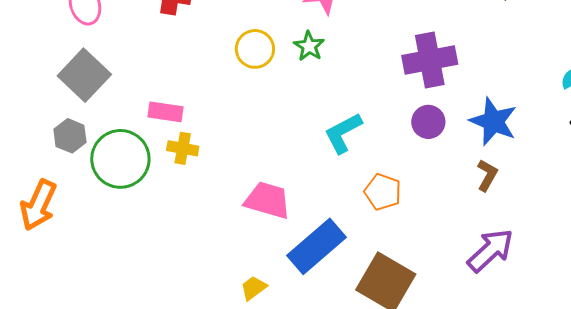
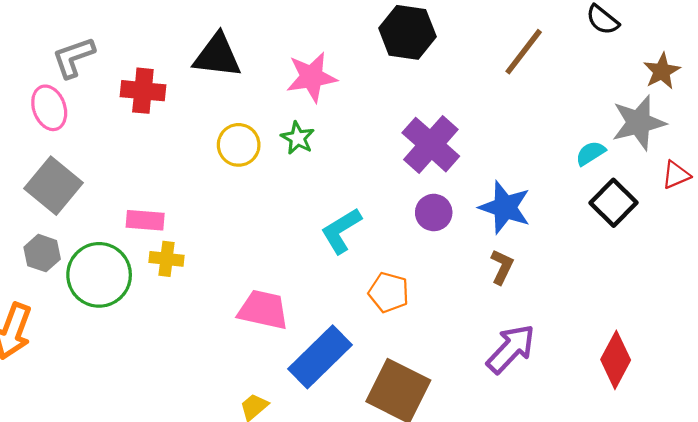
purple cross: (430, 60) -> (431, 145), turned -34

